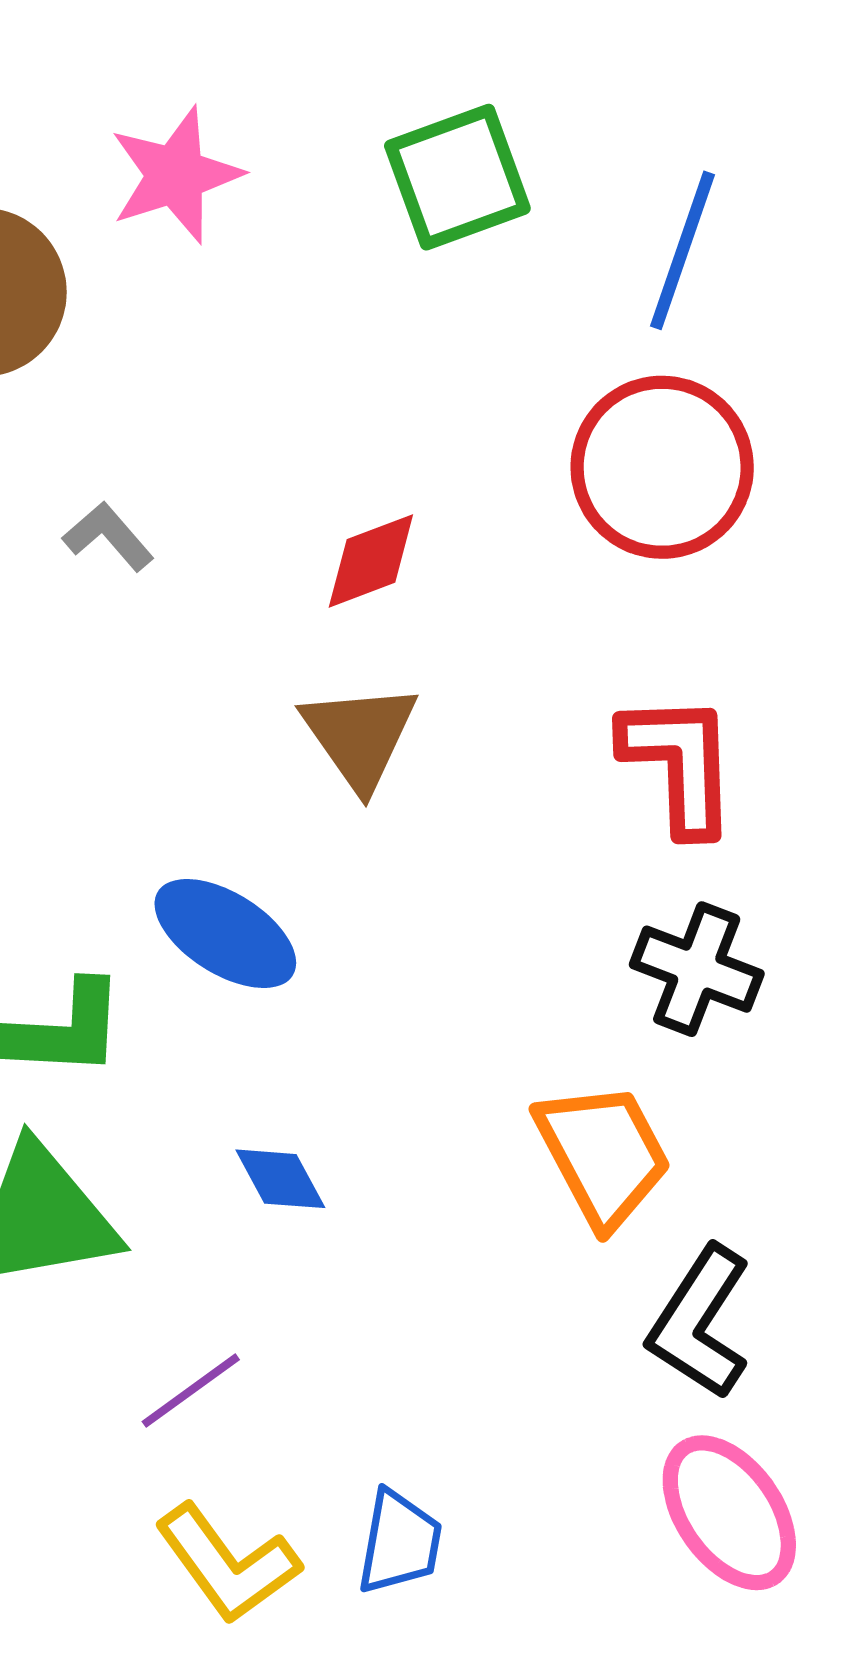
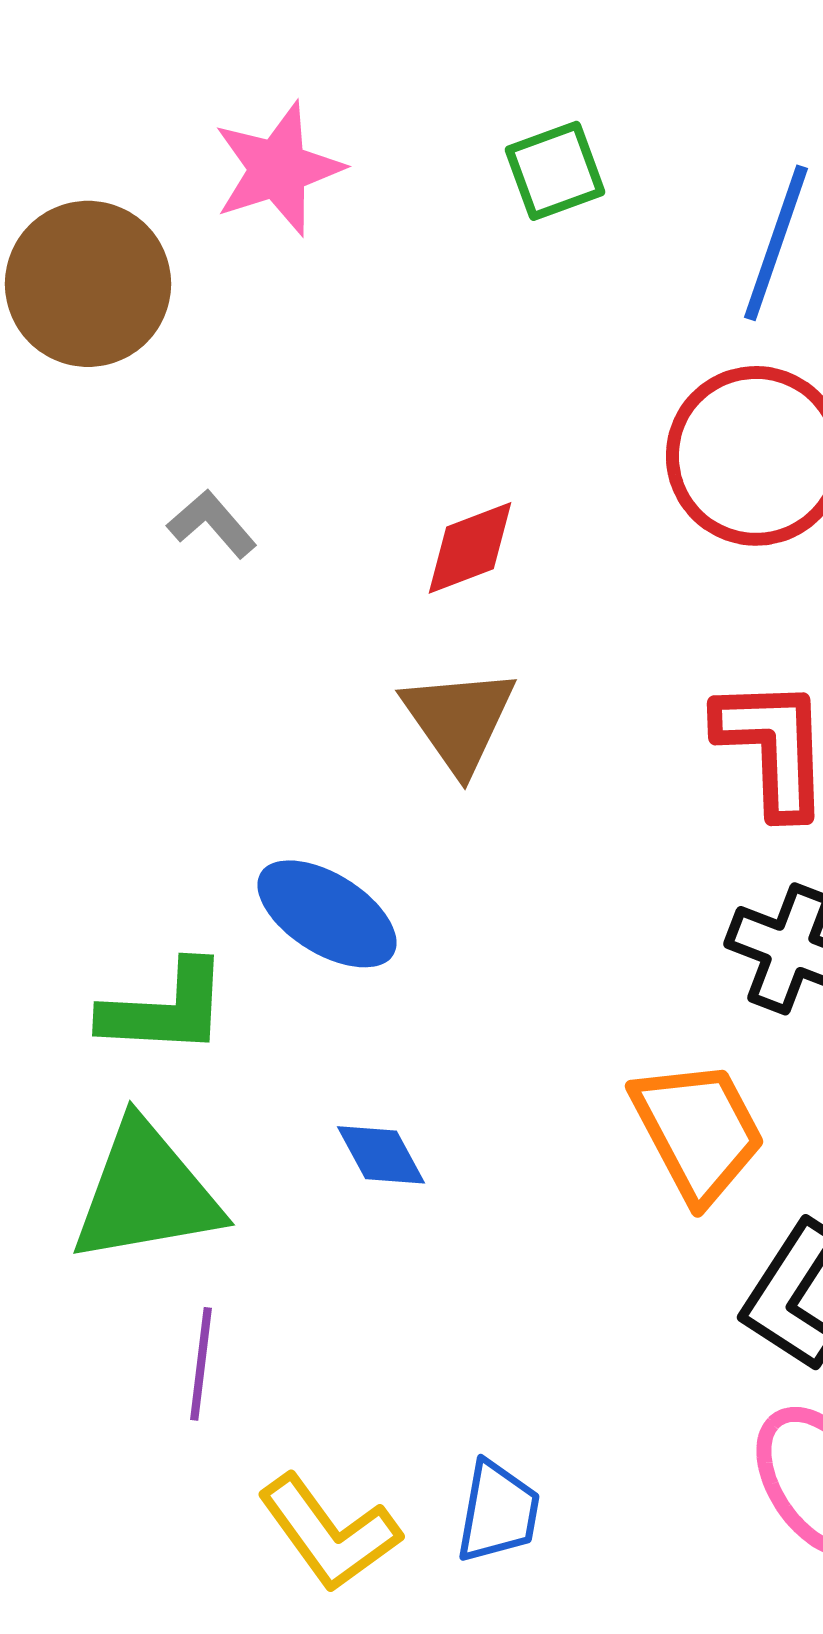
green square: (457, 177) -> (555, 171), size x0.7
purple line: (191, 1391) -> (201, 1364), moved, turned -47

